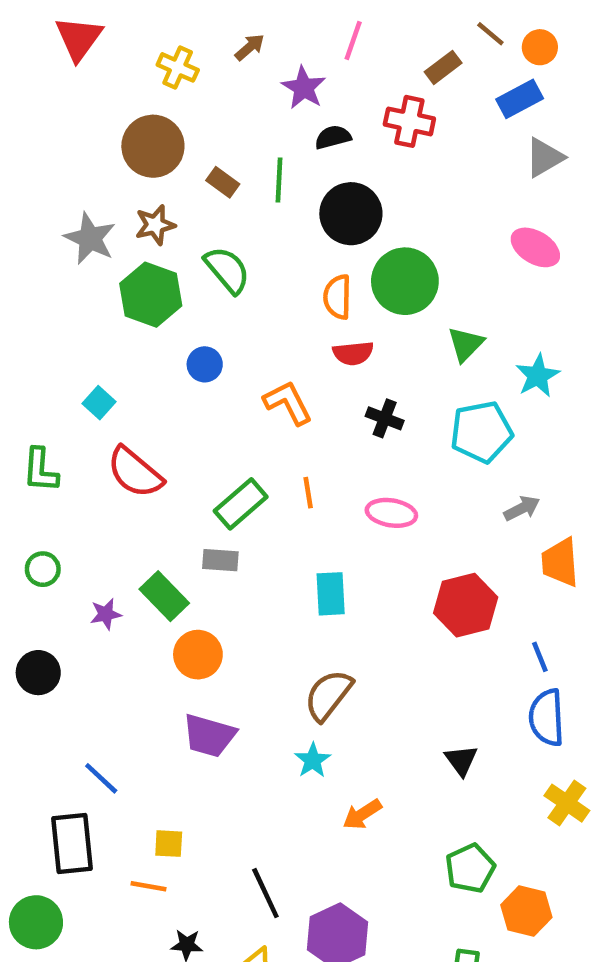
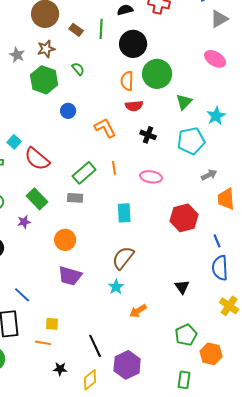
gray star: (90, 238) -> (17, 55), size x0.7
green semicircle: (227, 270) -> (78, 69), size x0.6
cyan square: (99, 403) -> (14, 142), moved
green rectangle: (164, 596) -> (37, 199), moved

